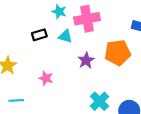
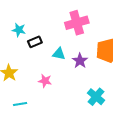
cyan star: (59, 12) -> (19, 30), moved
cyan triangle: (65, 36) -> (59, 54), moved

